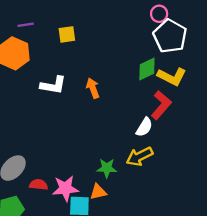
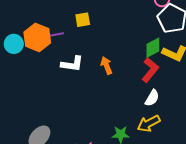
purple line: (26, 25) -> (57, 34), moved
red L-shape: (161, 105) -> (150, 70), moved

